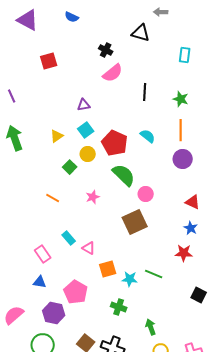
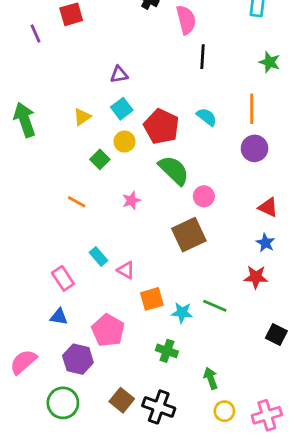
pink semicircle: (113, 73) -> (186, 20), moved, turned -65
purple line: (12, 96) -> (36, 33), moved
green star: (181, 99) -> (270, 62), moved

